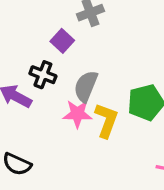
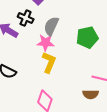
yellow L-shape: (106, 120) -> (49, 62), moved

